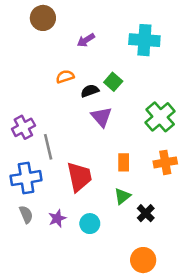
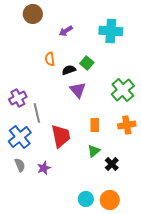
orange semicircle: (65, 77) -> (50, 59), turned -80
blue cross: (26, 178) -> (20, 137), turned -30
cyan circle: (90, 224) -> (86, 199), moved

